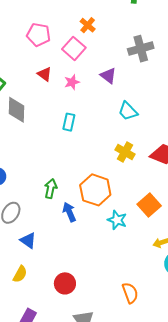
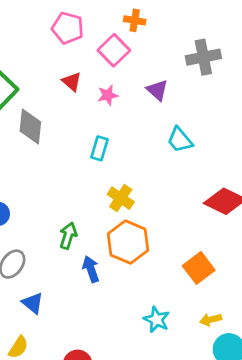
orange cross: (88, 25) -> (135, 20), turned -35
yellow cross: (125, 152) -> (121, 198), moved
cyan star: (117, 220) -> (157, 320), moved

